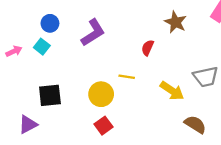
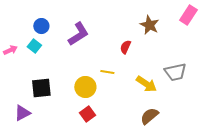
brown semicircle: (195, 124) -> (149, 116), moved, turned -72

